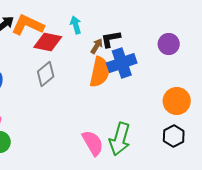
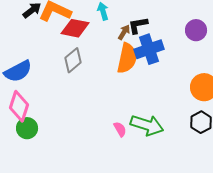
green arrow: (120, 139) -> (147, 125), turned -88
pink semicircle: (93, 143) -> (120, 129), size x0.6

